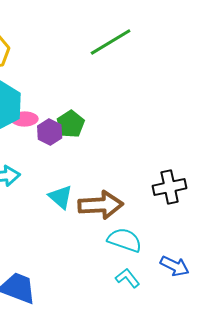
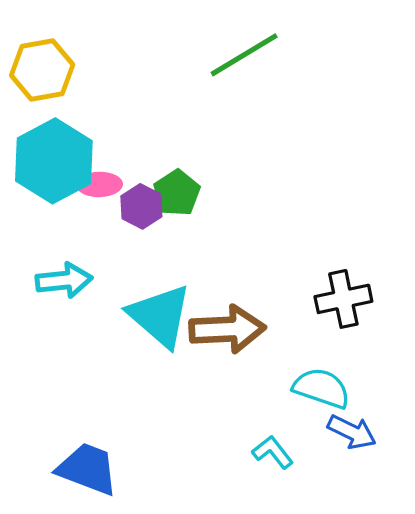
cyan triangle: (61, 197) -> (160, 316), size x1.6
cyan semicircle: (125, 240) -> (322, 388), moved

